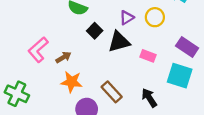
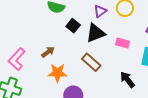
pink L-shape: (38, 50) -> (17, 59), moved
brown rectangle: (112, 92) -> (91, 62), moved

